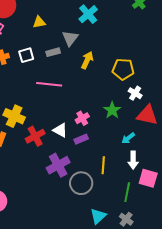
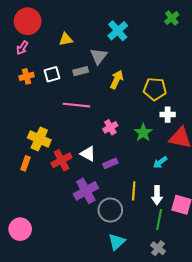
white cross: (135, 93) -> (168, 115), turned -32
pink cross: (82, 118) -> (110, 127), moved
white arrow: (133, 160) -> (157, 195), moved
cyan triangle: (98, 216) -> (117, 242), moved

